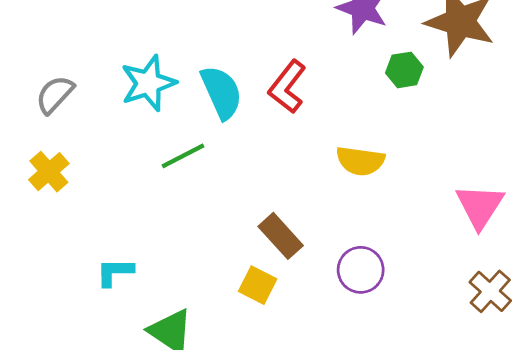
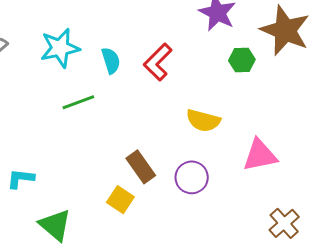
cyan semicircle: (221, 92) -> (111, 61), size x0.7
pink triangle: (480, 206) -> (260, 155), moved, turned 39
purple circle: (361, 270) -> (192, 177), moved

